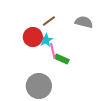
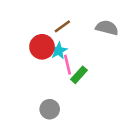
green rectangle: (62, 59) -> (79, 75), turned -72
gray circle: (39, 86) -> (50, 109), size x0.6

